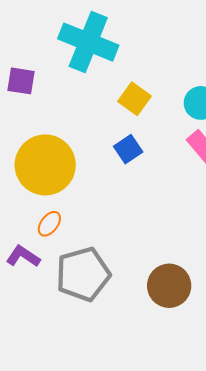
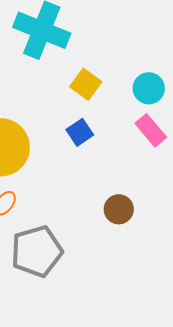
brown circle: (169, 286) -> (119, 209), moved, size x0.7

